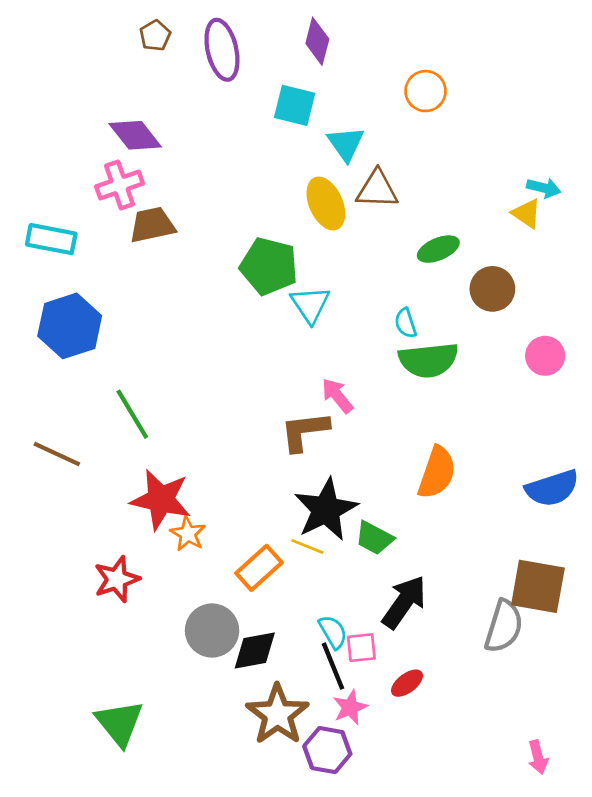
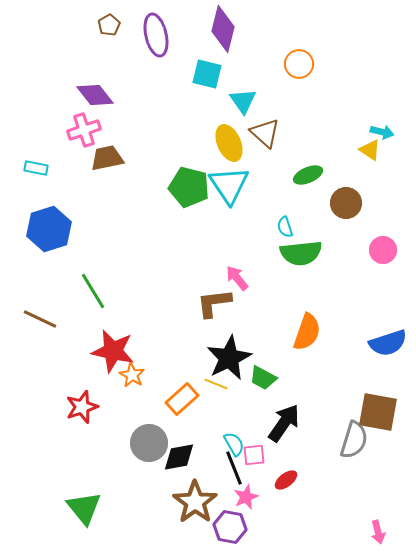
purple diamond: (317, 41) -> (223, 29), size x1.4
brown triangle: (377, 189) -> (265, 133), turned 40
cyan rectangle: (51, 239) -> (36, 168), size x0.7
cyan triangle: (310, 305) -> (229, 185), moved, size x1.4

